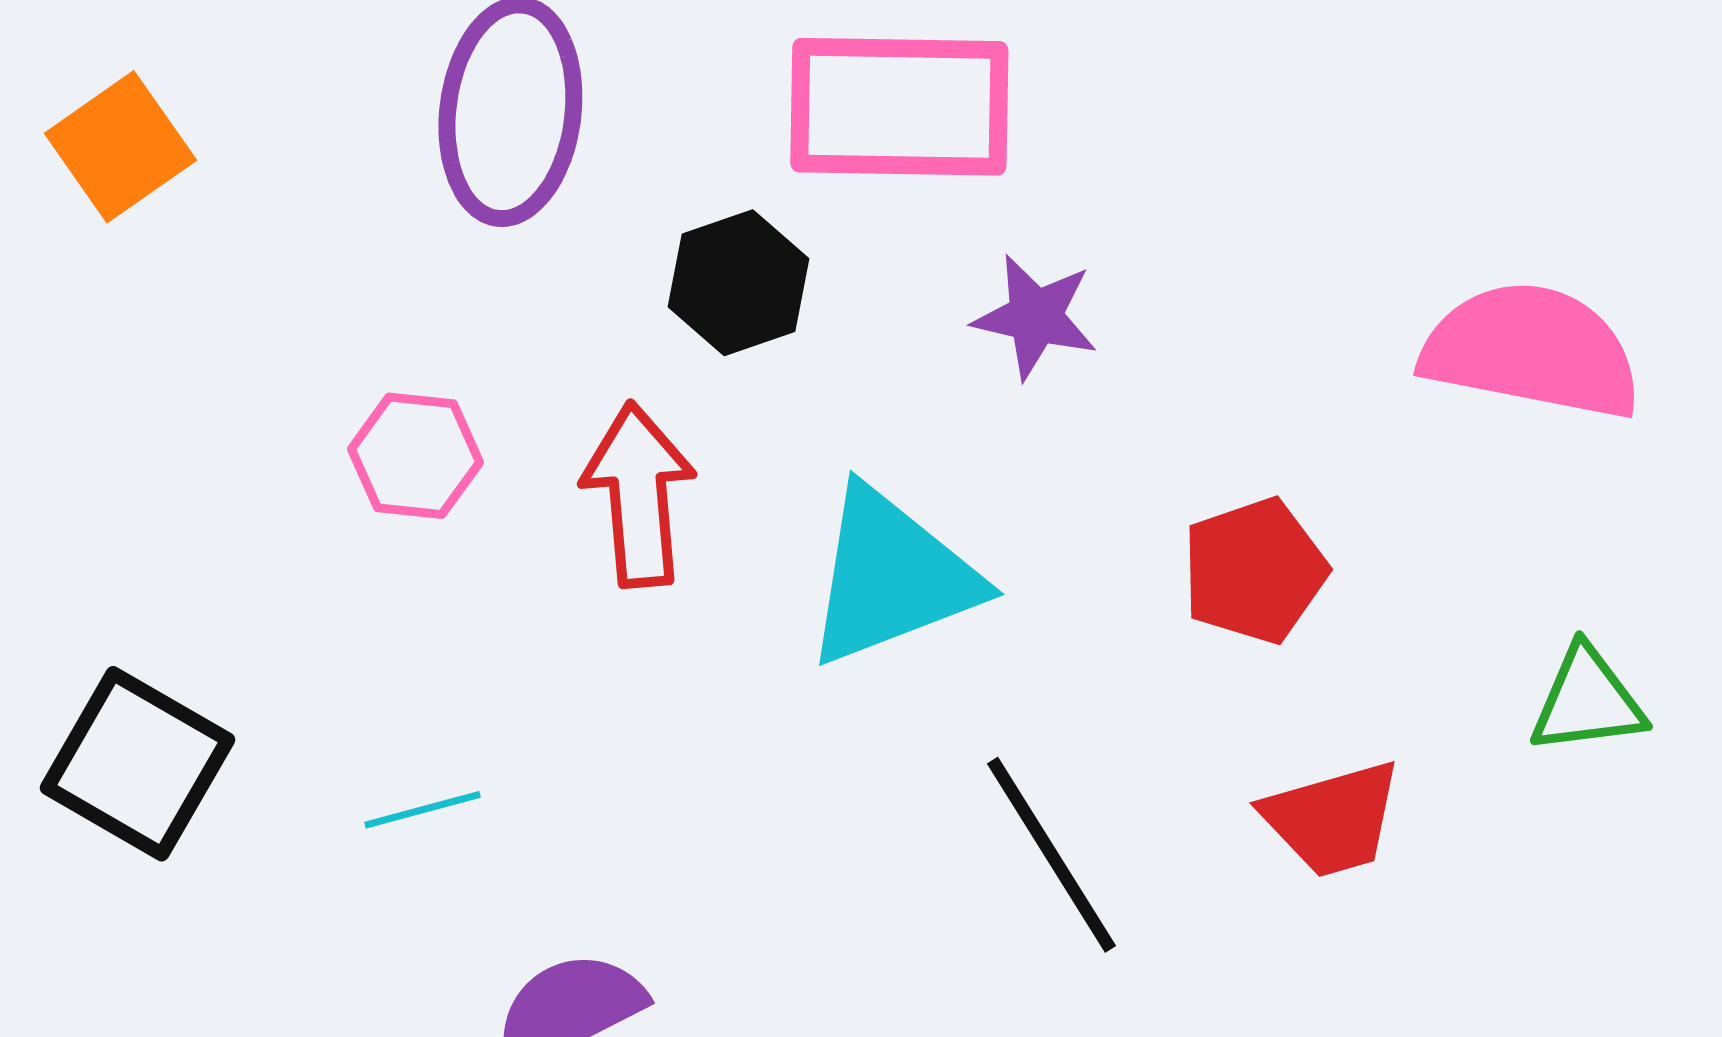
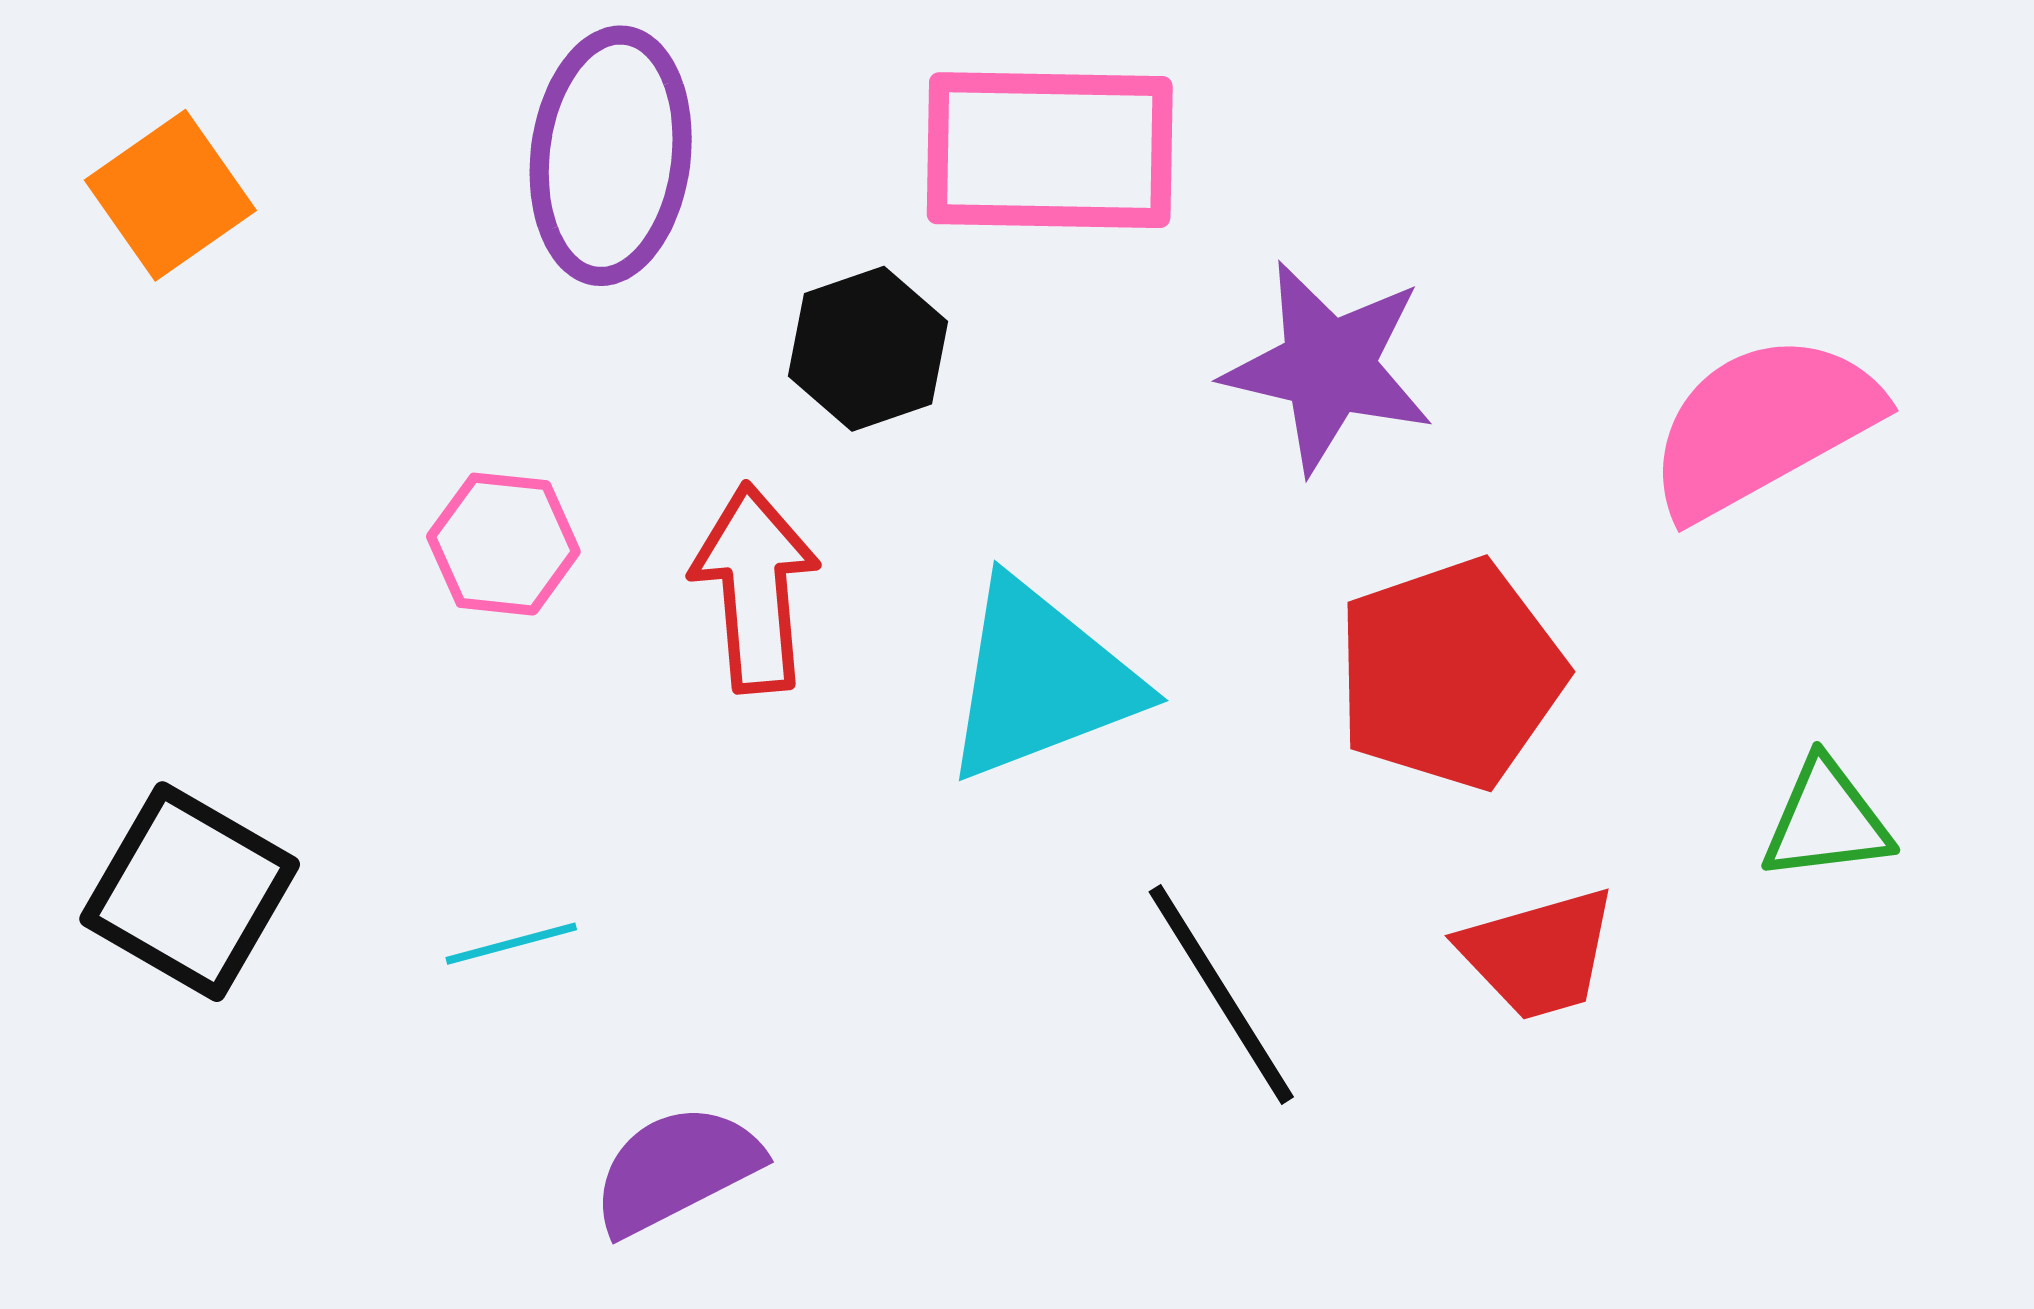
purple star: (1035, 317) -> (1328, 367), moved, size x1.5
pink semicircle: (1531, 351) -> (1763, 426), turned -40
red pentagon: (1254, 571) -> (1450, 674), size x1.4

